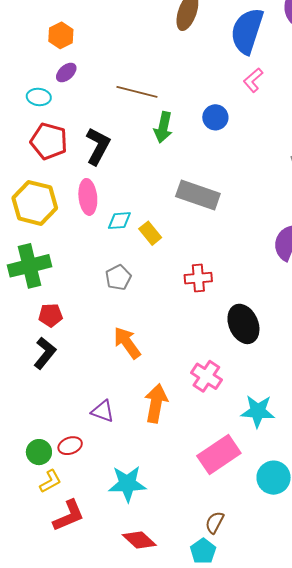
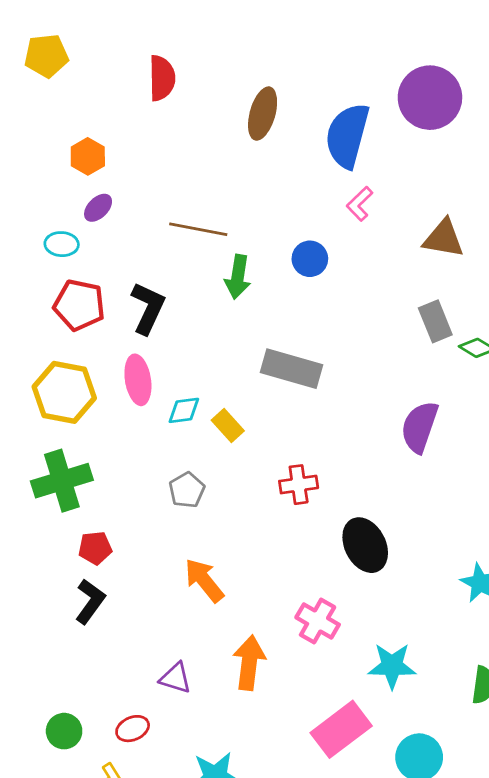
green circle: (39, 452) -> (64, 731), moved

